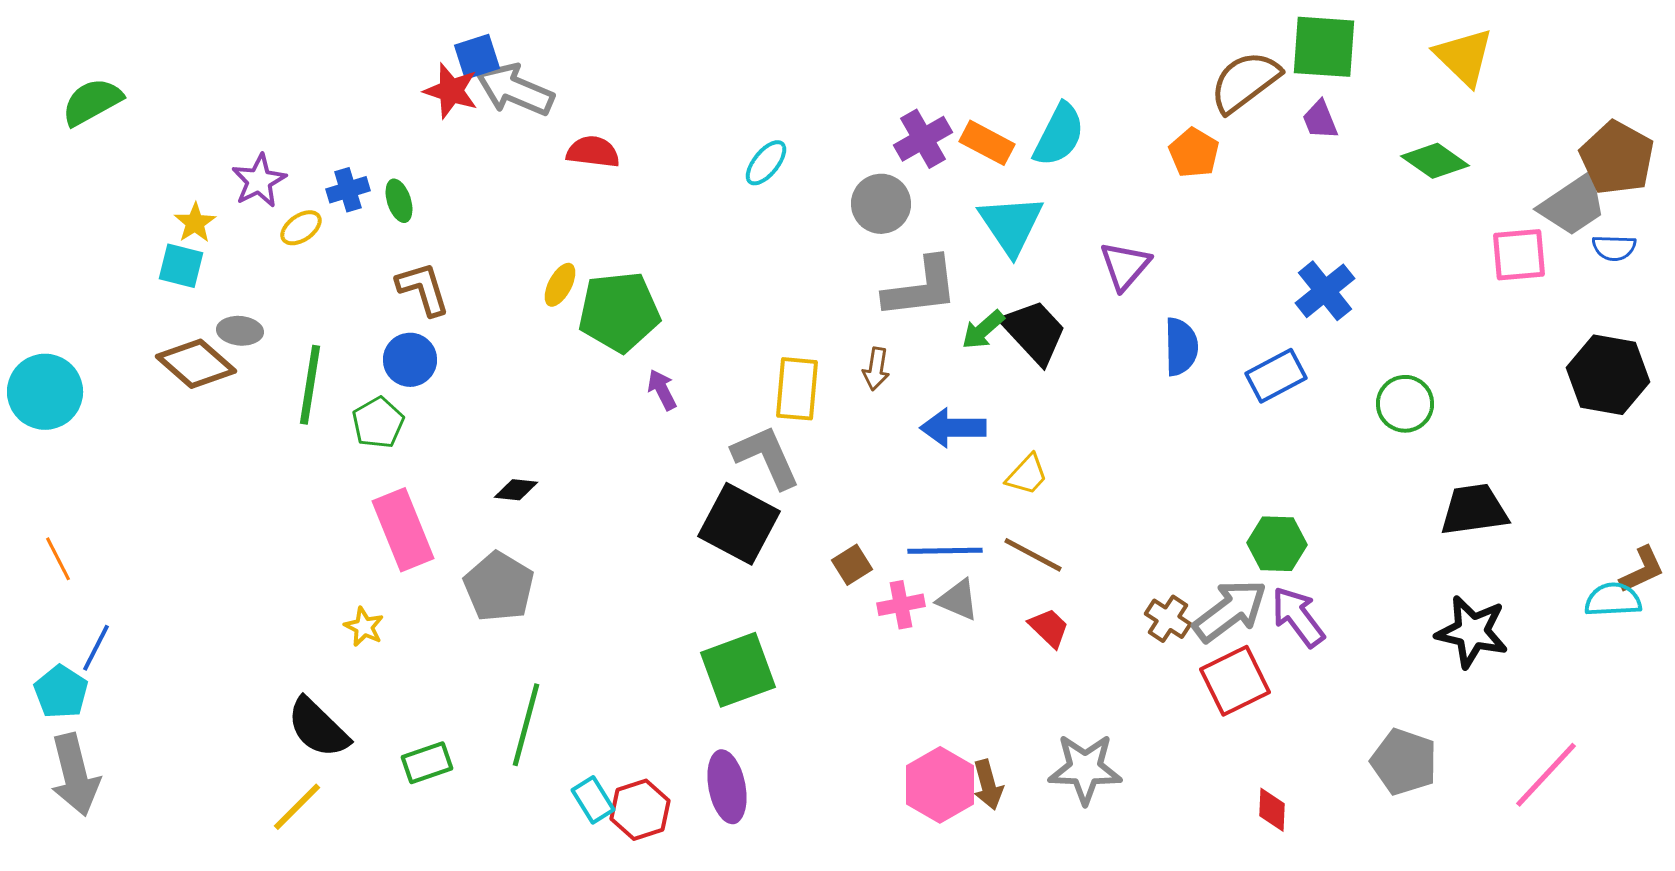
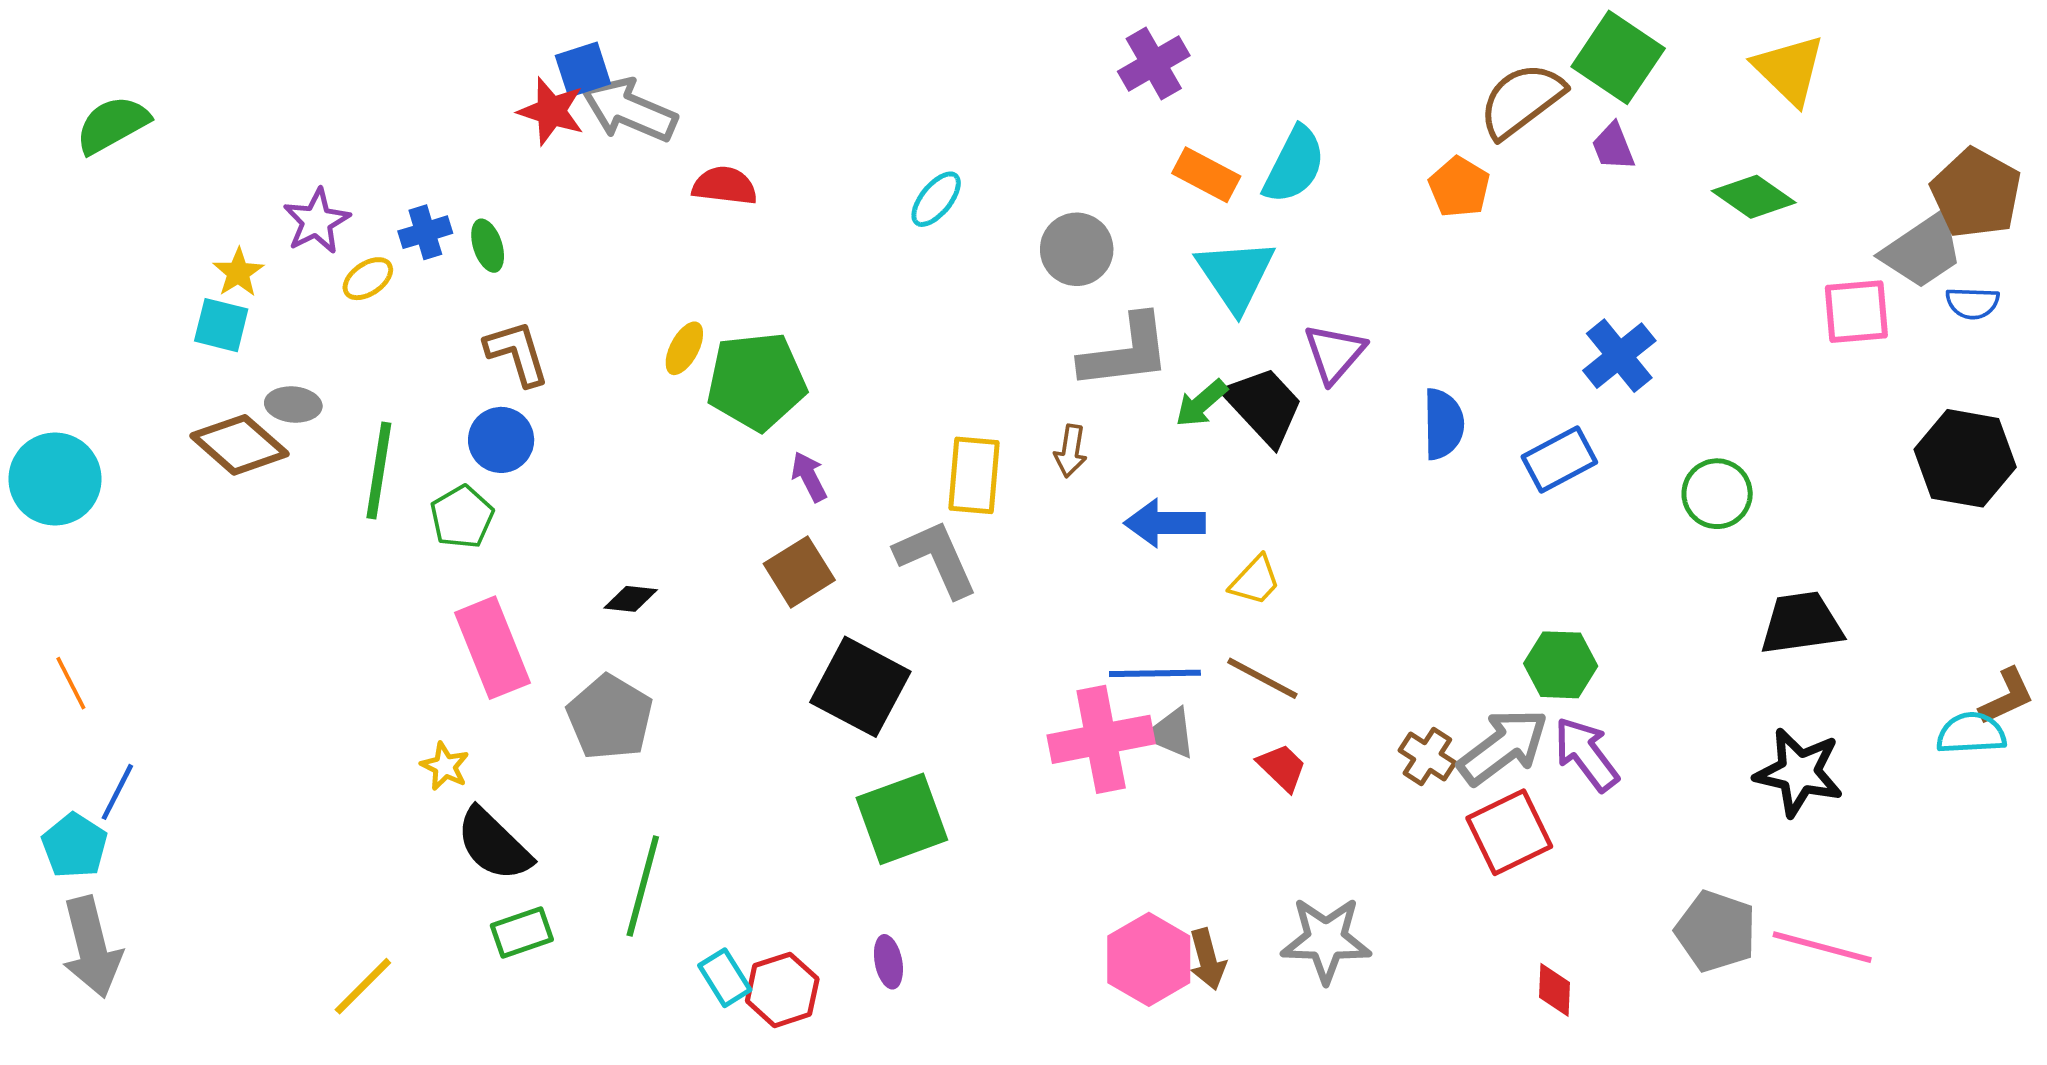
green square: (1324, 47) -> (1618, 57), turned 30
purple cross: (923, 139) -> (1154, 64), moved
purple triangle: (1125, 266) -> (1335, 353), moved
black square: (739, 524) -> (860, 687), moved
brown square: (852, 565) -> (799, 572), moved, size x1.4
pink cross: (901, 605) -> (1101, 739), size x1.8
black semicircle: (318, 728) -> (494, 844), moved
pink line: (1546, 775) -> (1822, 947), moved, turned 62
purple ellipse: (727, 787) -> (888, 962), size x0.6

